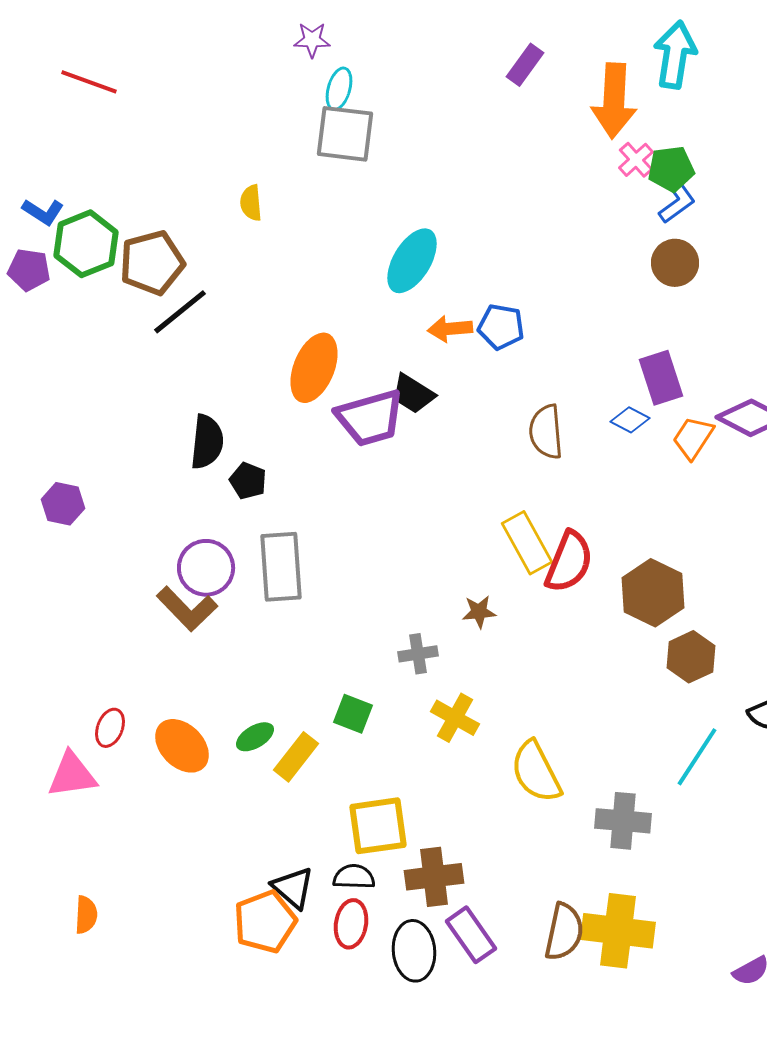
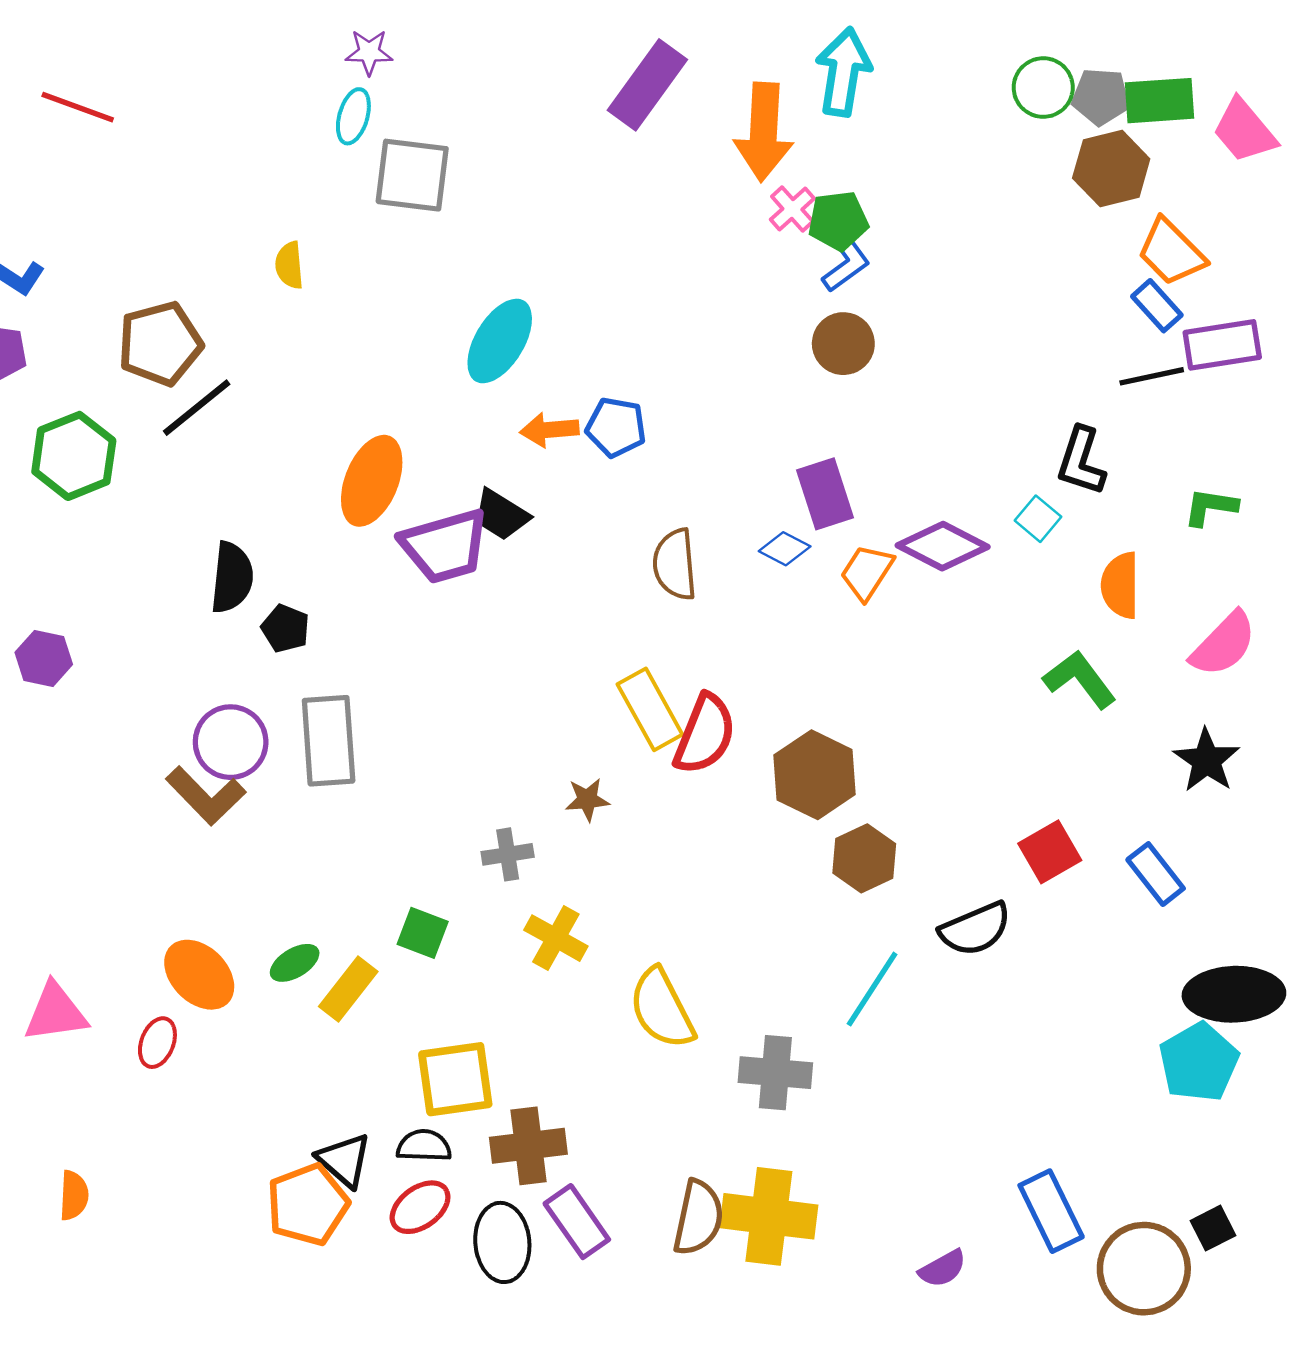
purple rectangle: (525, 65) -> (647, 85), size x1.6
cyan ellipse: (339, 89) -> (353, 116), moved
green hexagon: (86, 244) -> (74, 456), moved
red ellipse: (110, 728) -> (157, 1043), moved
red ellipse: (351, 924) -> (420, 1207), turned 45

